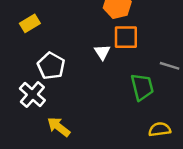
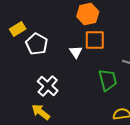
white pentagon: (51, 66) -> (37, 44), moved
white cross: (32, 94) -> (48, 86), moved

